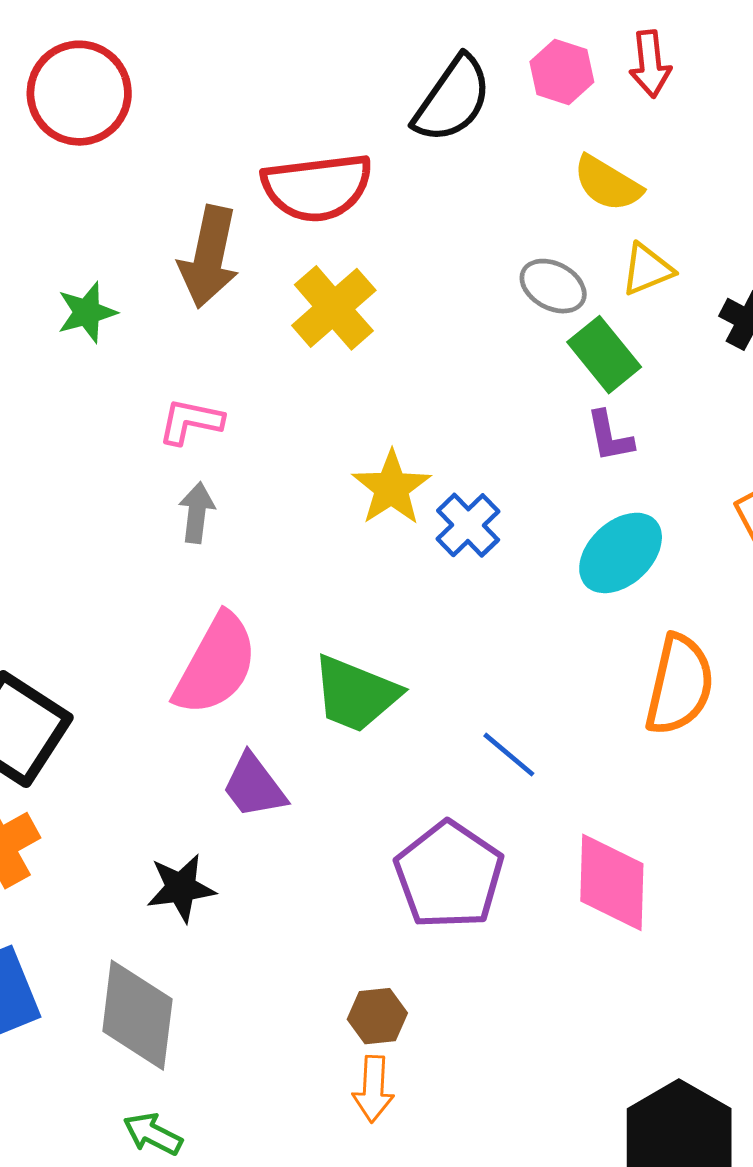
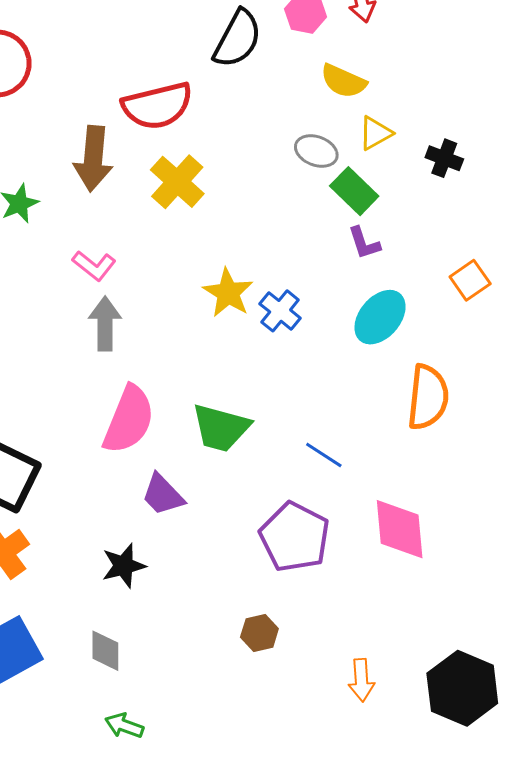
pink L-shape: (191, 421) -> (94, 266), turned -147
gray arrow: (197, 513) -> (105, 324), size x1.4
gray diamond: (137, 1015) -> (105, 651), size x0.6
orange arrow: (373, 1089) -> (361, 680), moved

